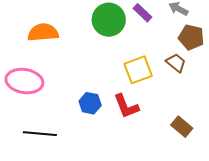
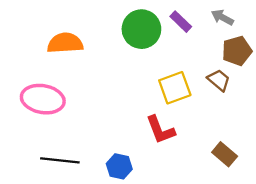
brown pentagon: (191, 37) -> (237, 51), turned -30
blue hexagon: (90, 103) -> (119, 166), moved

